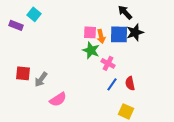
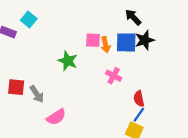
green star: (91, 50) -> (68, 61), moved
gray arrow: (41, 79) -> (37, 94), turned -70
blue line: (112, 84) -> (139, 115), moved

